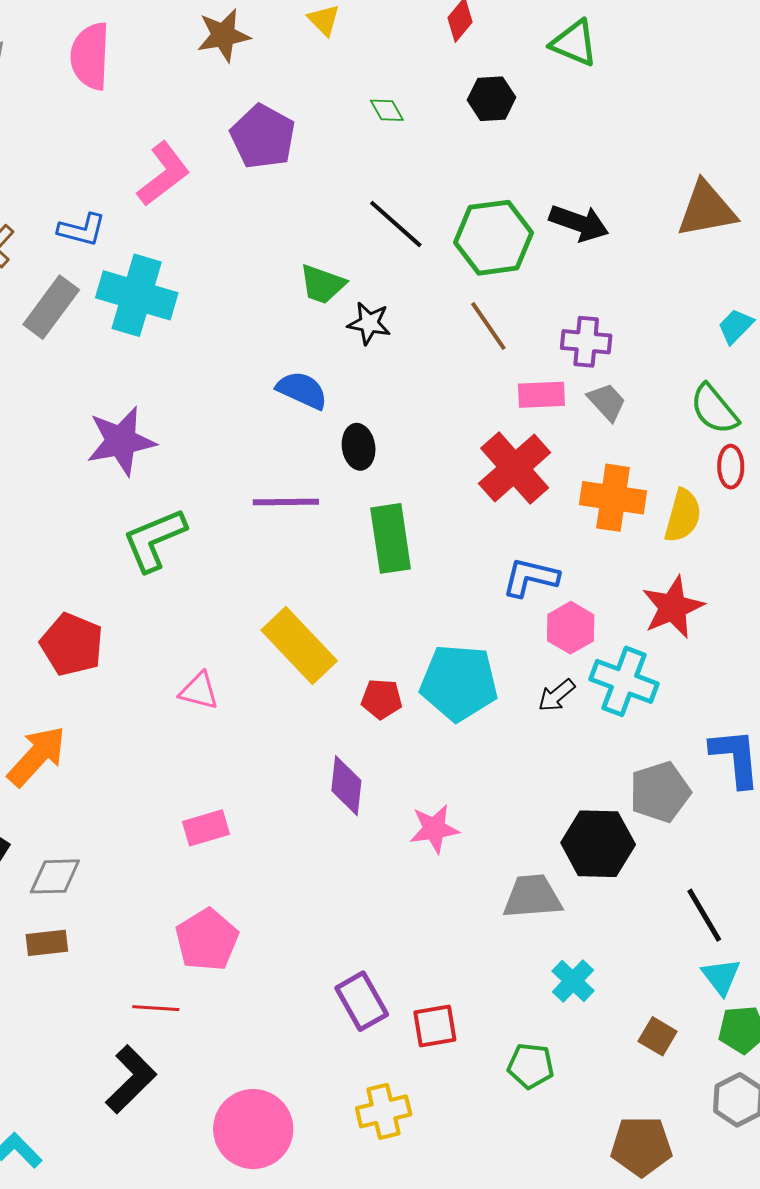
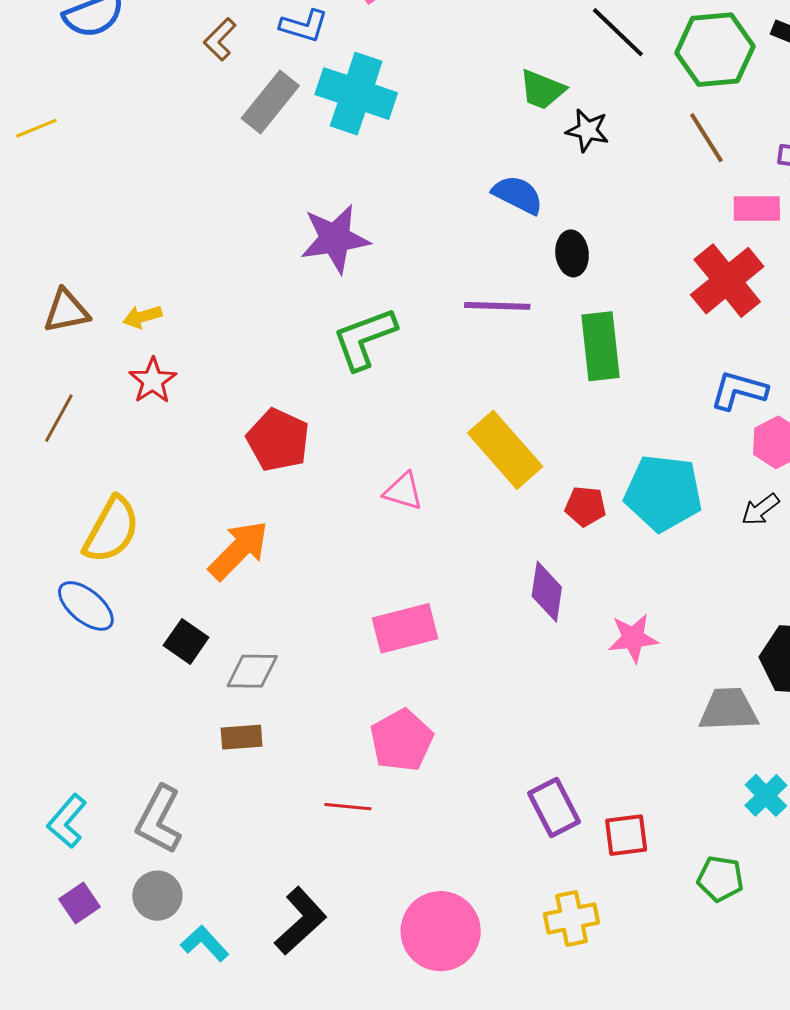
pink rectangle: (206, 828) -> (405, 628), size x1.4
black L-shape: (131, 1079) -> (301, 921), moved

